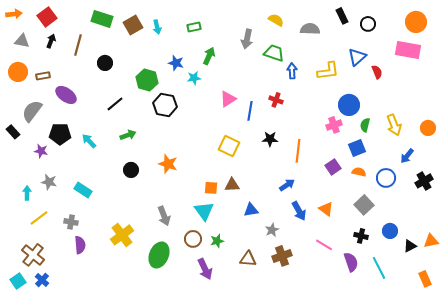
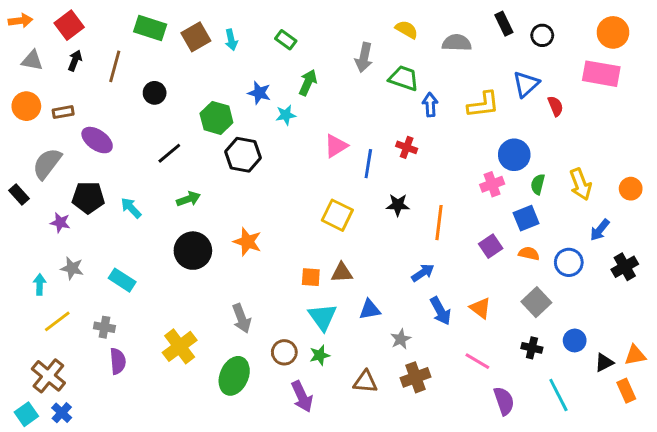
green rectangle: (194, 27) -> (286, 40), turned 48
black circle: (131, 170) -> (193, 251), size x1.6
cyan triangle: (204, 211) -> (323, 317), moved
purple semicircle: (351, 262) -> (504, 401), moved
orange rectangle: (425, 279) -> (626, 391), moved

